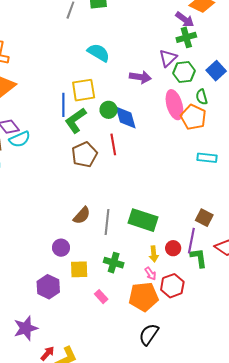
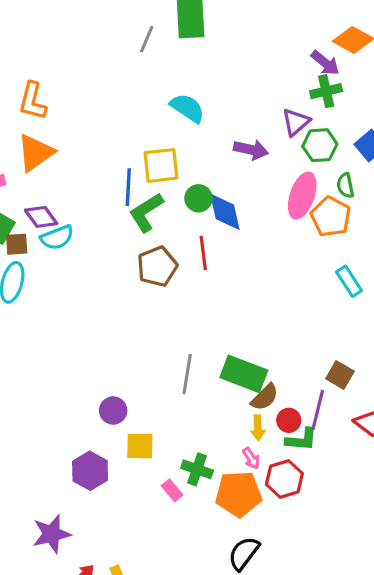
pink ellipse: (174, 105) -> (302, 196), turned 32
cyan rectangle: (207, 158) -> (349, 281), turned 48
brown semicircle: (82, 215) -> (265, 397), moved
green L-shape: (199, 258) -> (301, 440), moved, turned 100
green cross: (114, 263) -> (197, 469), moved

